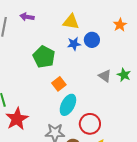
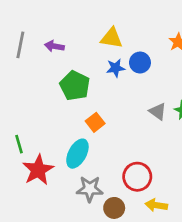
purple arrow: (27, 17) -> (54, 46), moved
cyan ellipse: (68, 105) -> (77, 154), moved

